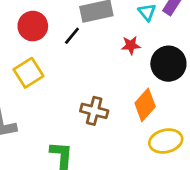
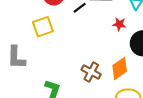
brown cross: (94, 111) -> (91, 72), moved

